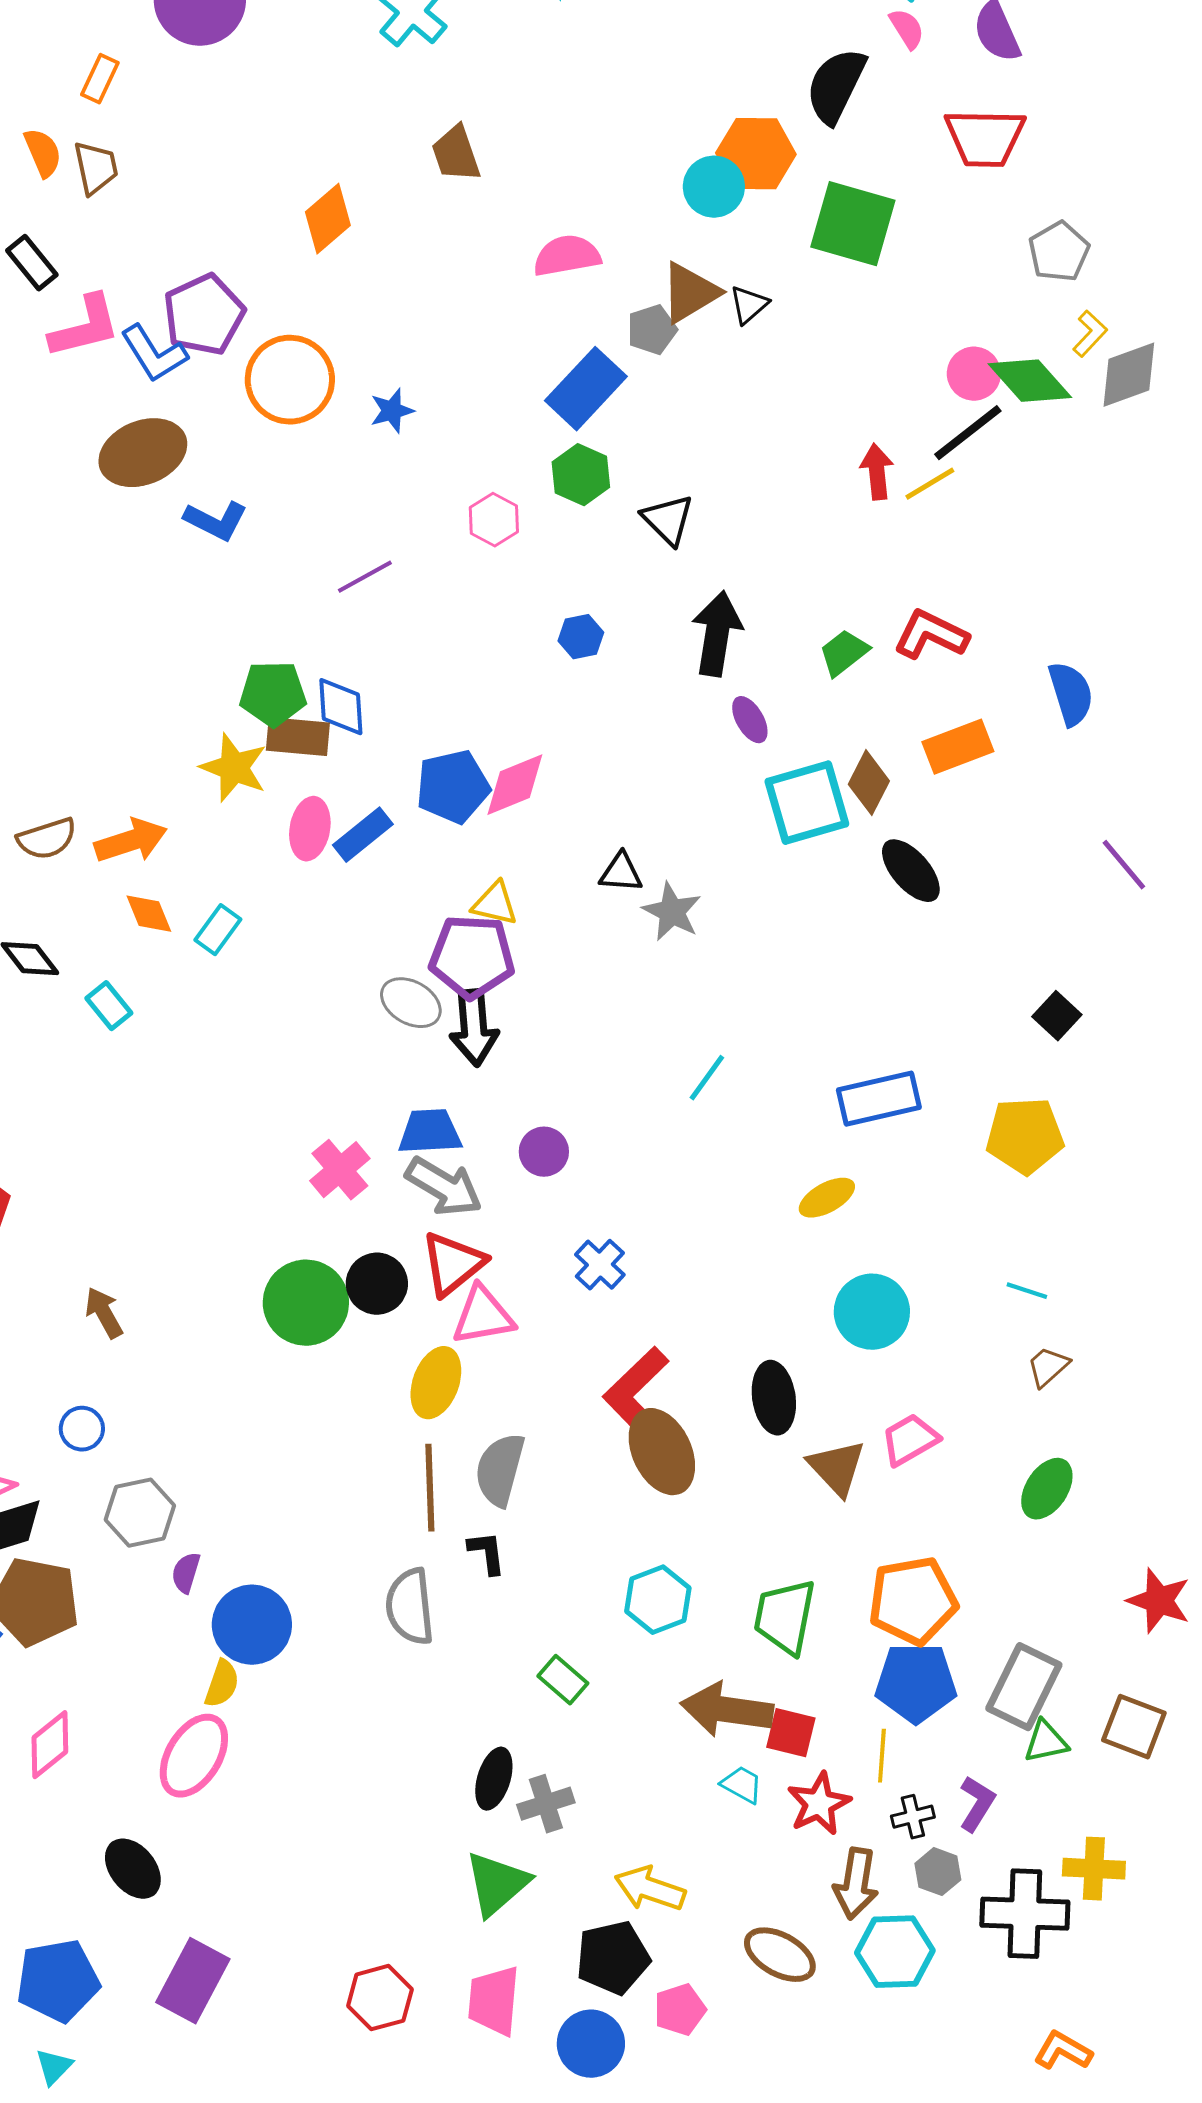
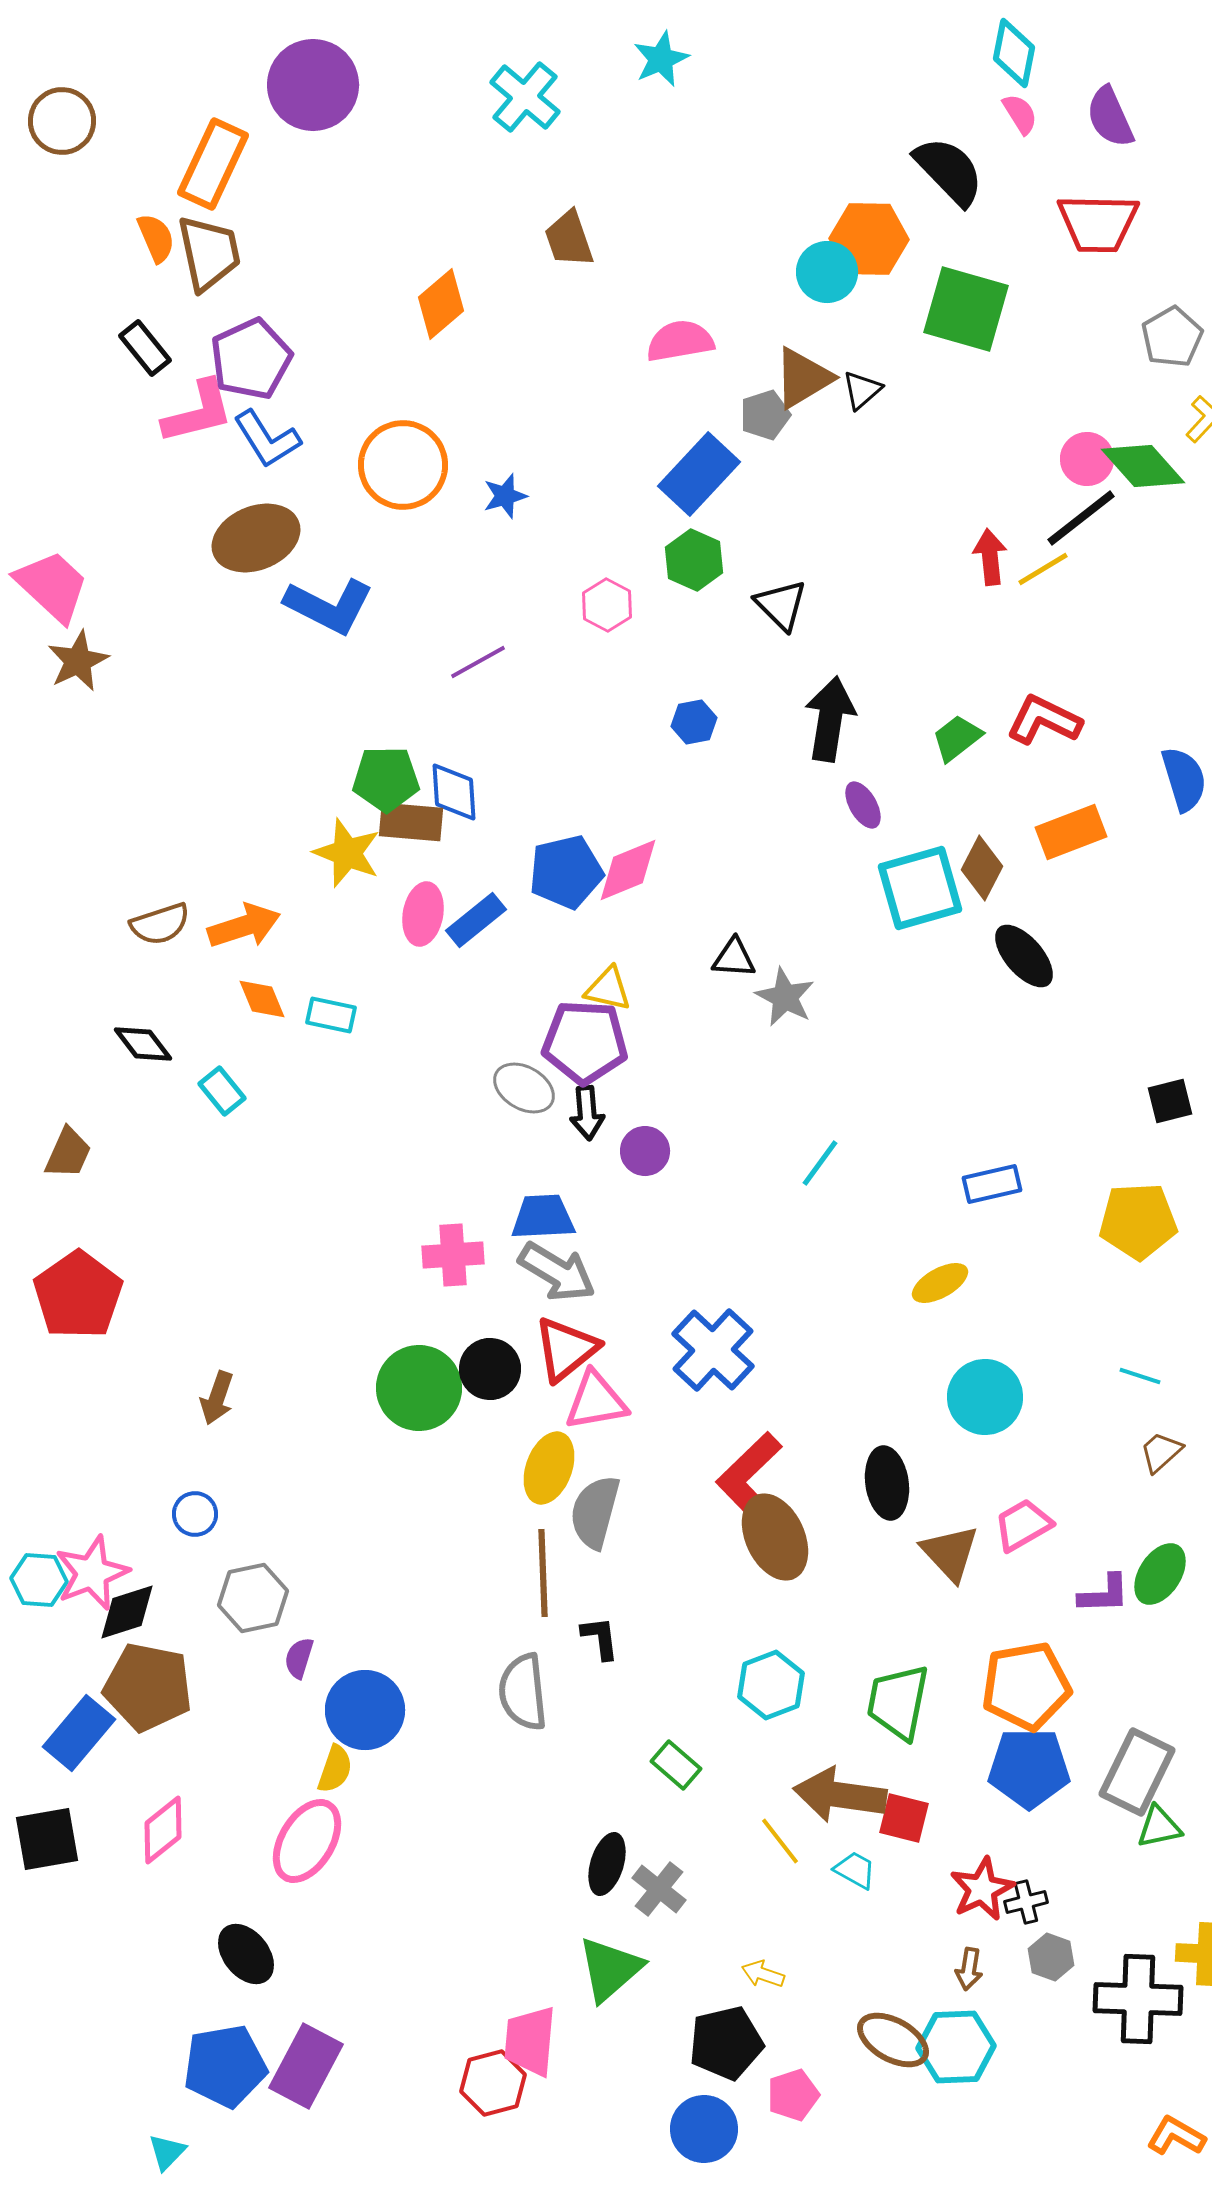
orange rectangle: (100, 79) -> (213, 164), size x1.8
black semicircle: (836, 86) -> (949, 171), turned 110
brown trapezoid: (96, 168) -> (209, 253), size x1.4
purple pentagon: (204, 315) -> (251, 359), moved
blue L-shape: (216, 521) -> (329, 606), size x1.4
cyan rectangle: (218, 930) -> (331, 1015), turned 66
black square: (1057, 1016) -> (1170, 1101), turned 33
black arrow: (474, 1028) -> (587, 1113), size x0.7
blue rectangle: (879, 1099) -> (992, 1184), size x0.7
purple circle: (544, 1152) -> (645, 1151), moved
pink cross: (340, 1170) -> (453, 1255), turned 36
blue cross: (600, 1265) -> (713, 1350), size x1.6
brown arrow: (104, 1313) -> (217, 1398), turned -132
gray semicircle: (500, 1470) -> (595, 1512), moved
yellow line: (882, 1756) -> (780, 1841), moved, turned -42
gray cross: (546, 1804) -> (659, 1889), turned -34
red star: (819, 1804) -> (982, 1889), moved
purple L-shape: (977, 1804) -> (1104, 1594), moved, turned 56
brown arrow: (856, 1884) -> (969, 1969), size x0.6
yellow arrow: (650, 1889) -> (763, 1974), size x0.6
cyan hexagon: (895, 1952) -> (956, 2047), moved
blue pentagon: (58, 1981) -> (225, 2066), moved
pink trapezoid: (494, 2001) -> (530, 2041), moved

